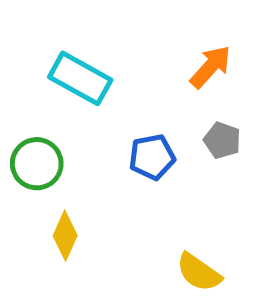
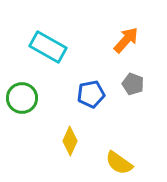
yellow diamond: (65, 236) -> (70, 141), moved

